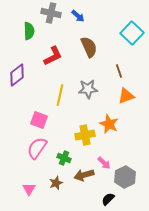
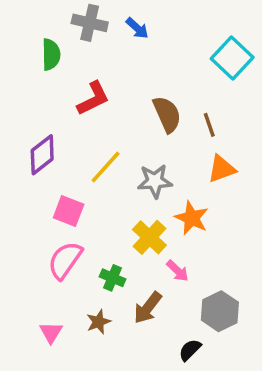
brown semicircle: (89, 47) -> (167, 114), moved
purple diamond: (17, 75) -> (42, 155), moved
gray star: (88, 89) -> (155, 181), moved
yellow line: (60, 95) -> (106, 167), turned 30
yellow cross: (85, 135) -> (149, 237), turned -36
pink arrow: (104, 163) -> (178, 271), moved
brown arrow: (84, 175) -> (148, 308), turned -36

